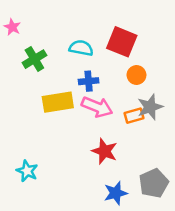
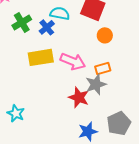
blue cross: (89, 81) -> (47, 27), moved, turned -35
gray star: (150, 107) -> (96, 84), moved

